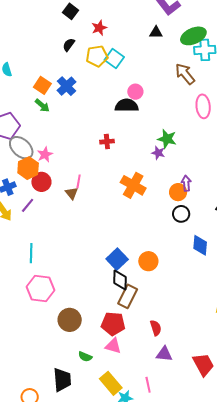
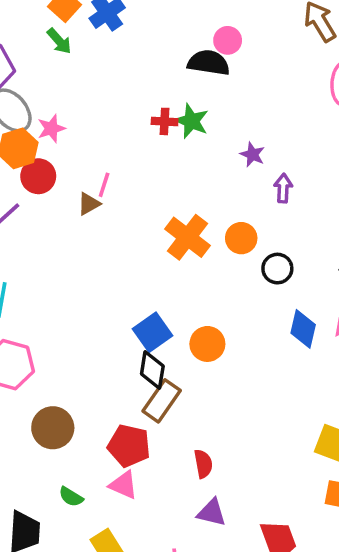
green star: (167, 139) -> (191, 121), moved
purple arrow: (186, 183) -> (283, 188), moved
orange cross: (133, 185) -> (188, 237), moved
orange circle: (178, 192) -> (241, 238), moved
brown triangle: (72, 193) -> (89, 204), turned 32

